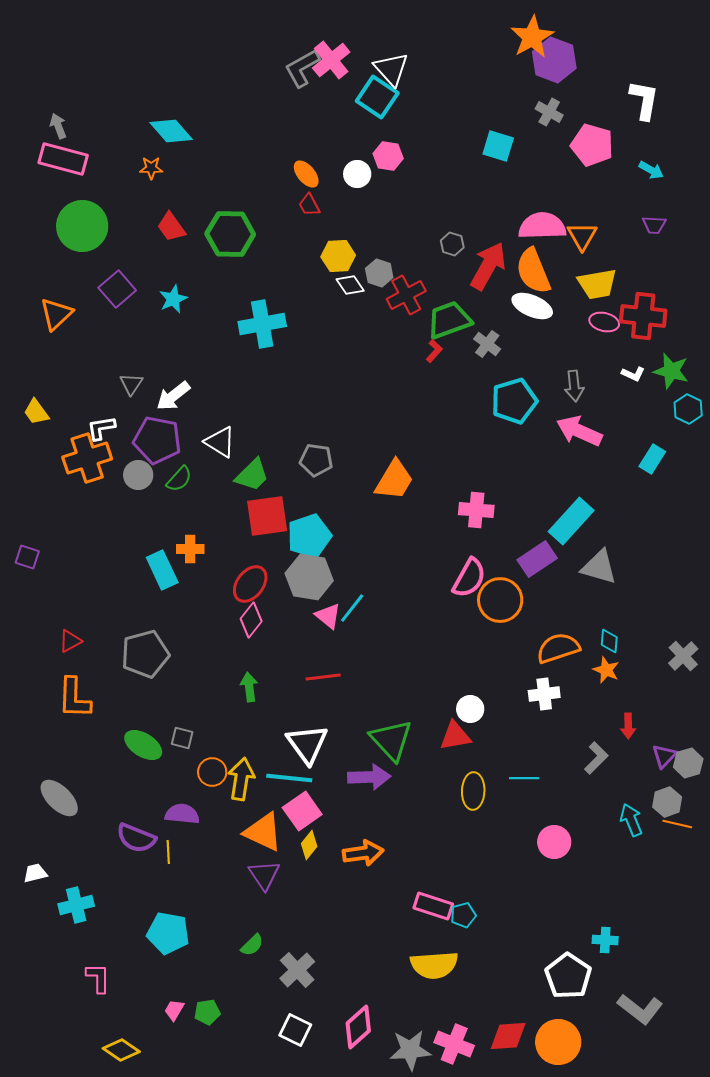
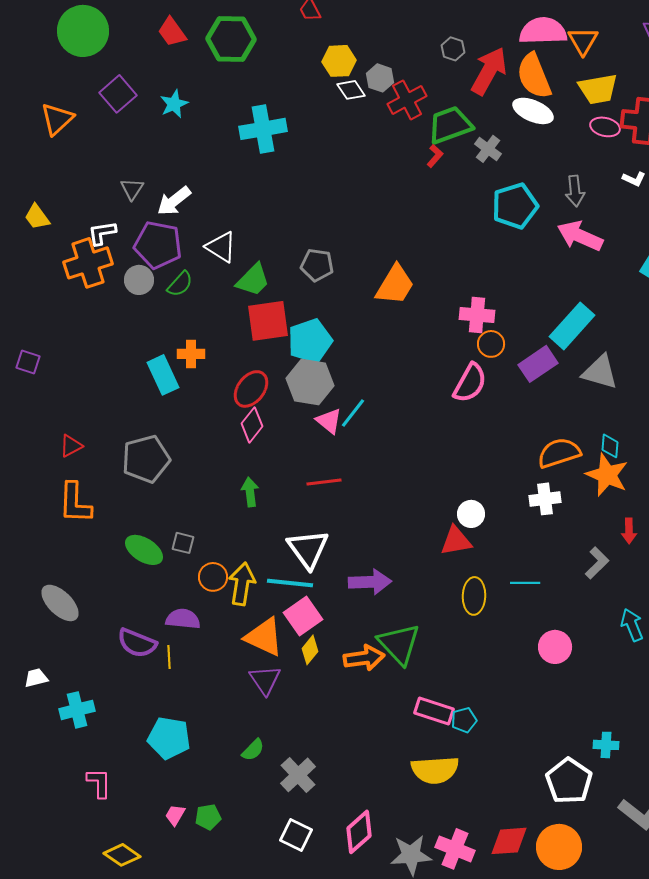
orange circle: (500, 600) -> (491, 344), moved, size x0.6
orange star: (606, 670) -> (607, 475), size x1.6
green triangle: (391, 740) -> (399, 644), moved

